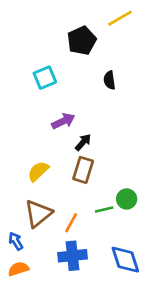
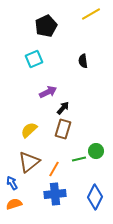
black pentagon: (82, 41) -> (46, 26), moved
blue diamond: (125, 260) -> (95, 197), turned 45

